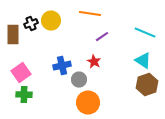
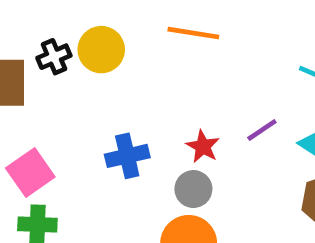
purple line: (102, 37) -> (262, 130), moved
gray circle: (79, 80) -> (193, 189), moved

